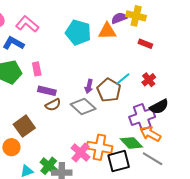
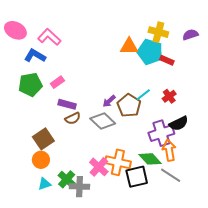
purple semicircle: (119, 18) -> (190, 35), moved
cyan pentagon: (78, 33) -> (150, 52), moved
pink rectangle: (37, 69) -> (57, 82), turned 64
purple arrow: (89, 86) -> (109, 101), turned 32
orange arrow: (150, 134) -> (169, 150), turned 50
orange circle: (11, 147) -> (41, 160), moved

